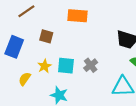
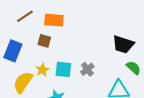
orange rectangle: (78, 16) -> (54, 20), moved
yellow semicircle: (25, 79) -> (23, 82), size x1.6

